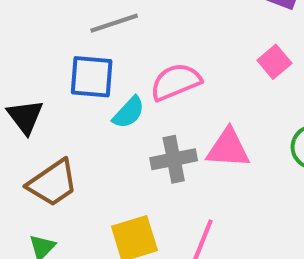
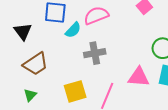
pink triangle: (228, 148) -> (139, 77), moved

